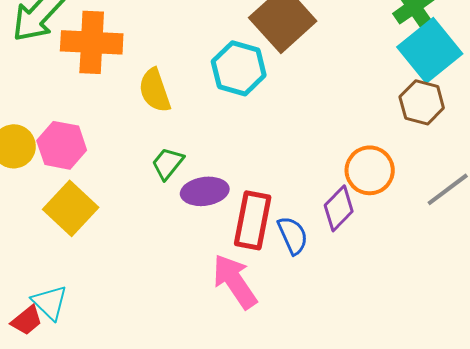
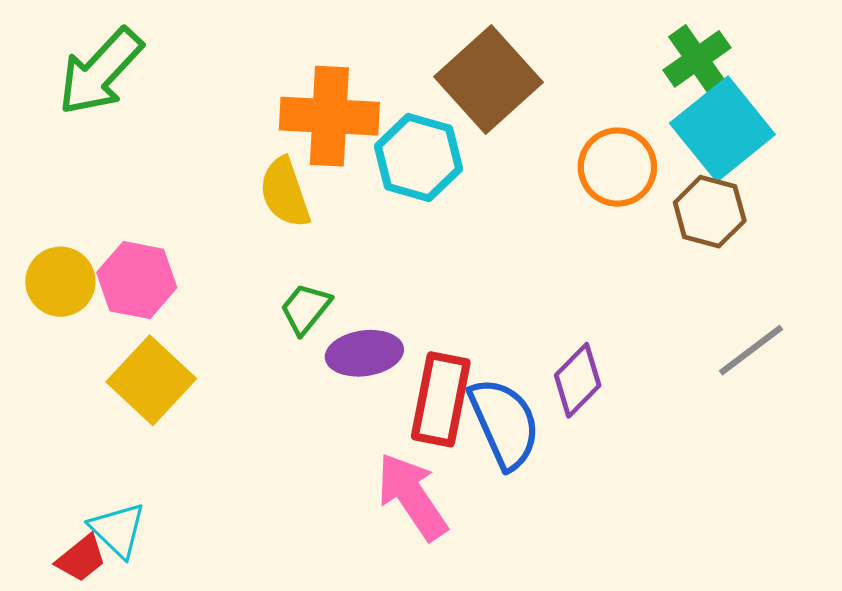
orange cross: (92, 42) -> (329, 116), moved
orange circle: (370, 170) -> (617, 167), moved
blue semicircle: (293, 235) -> (504, 423), size x1.5

